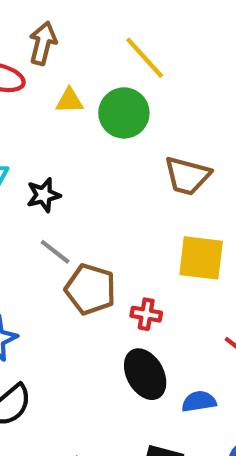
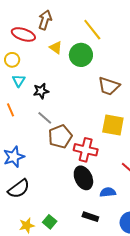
yellow triangle: (69, 101) -> (56, 48), turned 32
brown pentagon: (90, 289) -> (60, 136), turned 30
red cross: (146, 314) -> (86, 150), size x1.6

